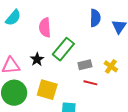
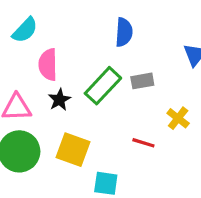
blue semicircle: (95, 18) -> (124, 32), moved
pink semicircle: (45, 28) -> (48, 65), moved
gray rectangle: (85, 65) -> (142, 81), moved

